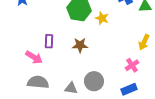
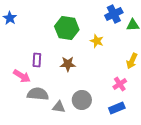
yellow star: (102, 18) -> (97, 41), moved
gray semicircle: (38, 82) -> (38, 94), moved

